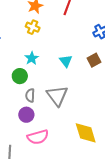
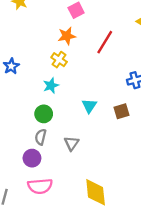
cyan star: (32, 58) -> (51, 86), moved
green circle: (20, 76) -> (44, 114), moved
gray triangle: (57, 96) -> (71, 143), size x0.6

